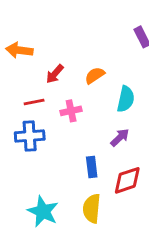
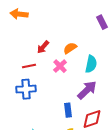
orange arrow: (19, 50) -> (19, 14), moved
pink cross: (71, 111) -> (60, 66), moved, turned -32
purple arrow: (120, 137) -> (87, 90), size x1.5

